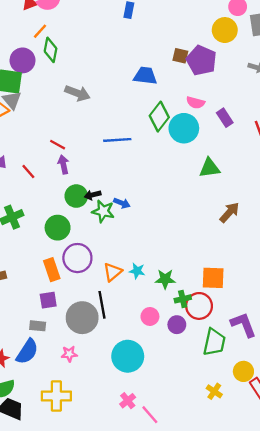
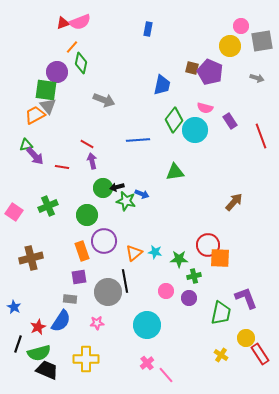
blue trapezoid: (145, 76) -> (162, 85), turned 95
green triangle: (210, 168) -> (175, 172), moved
red line: (28, 171) -> (62, 167), turned -40
red circle: (199, 306) -> (208, 245), moved

